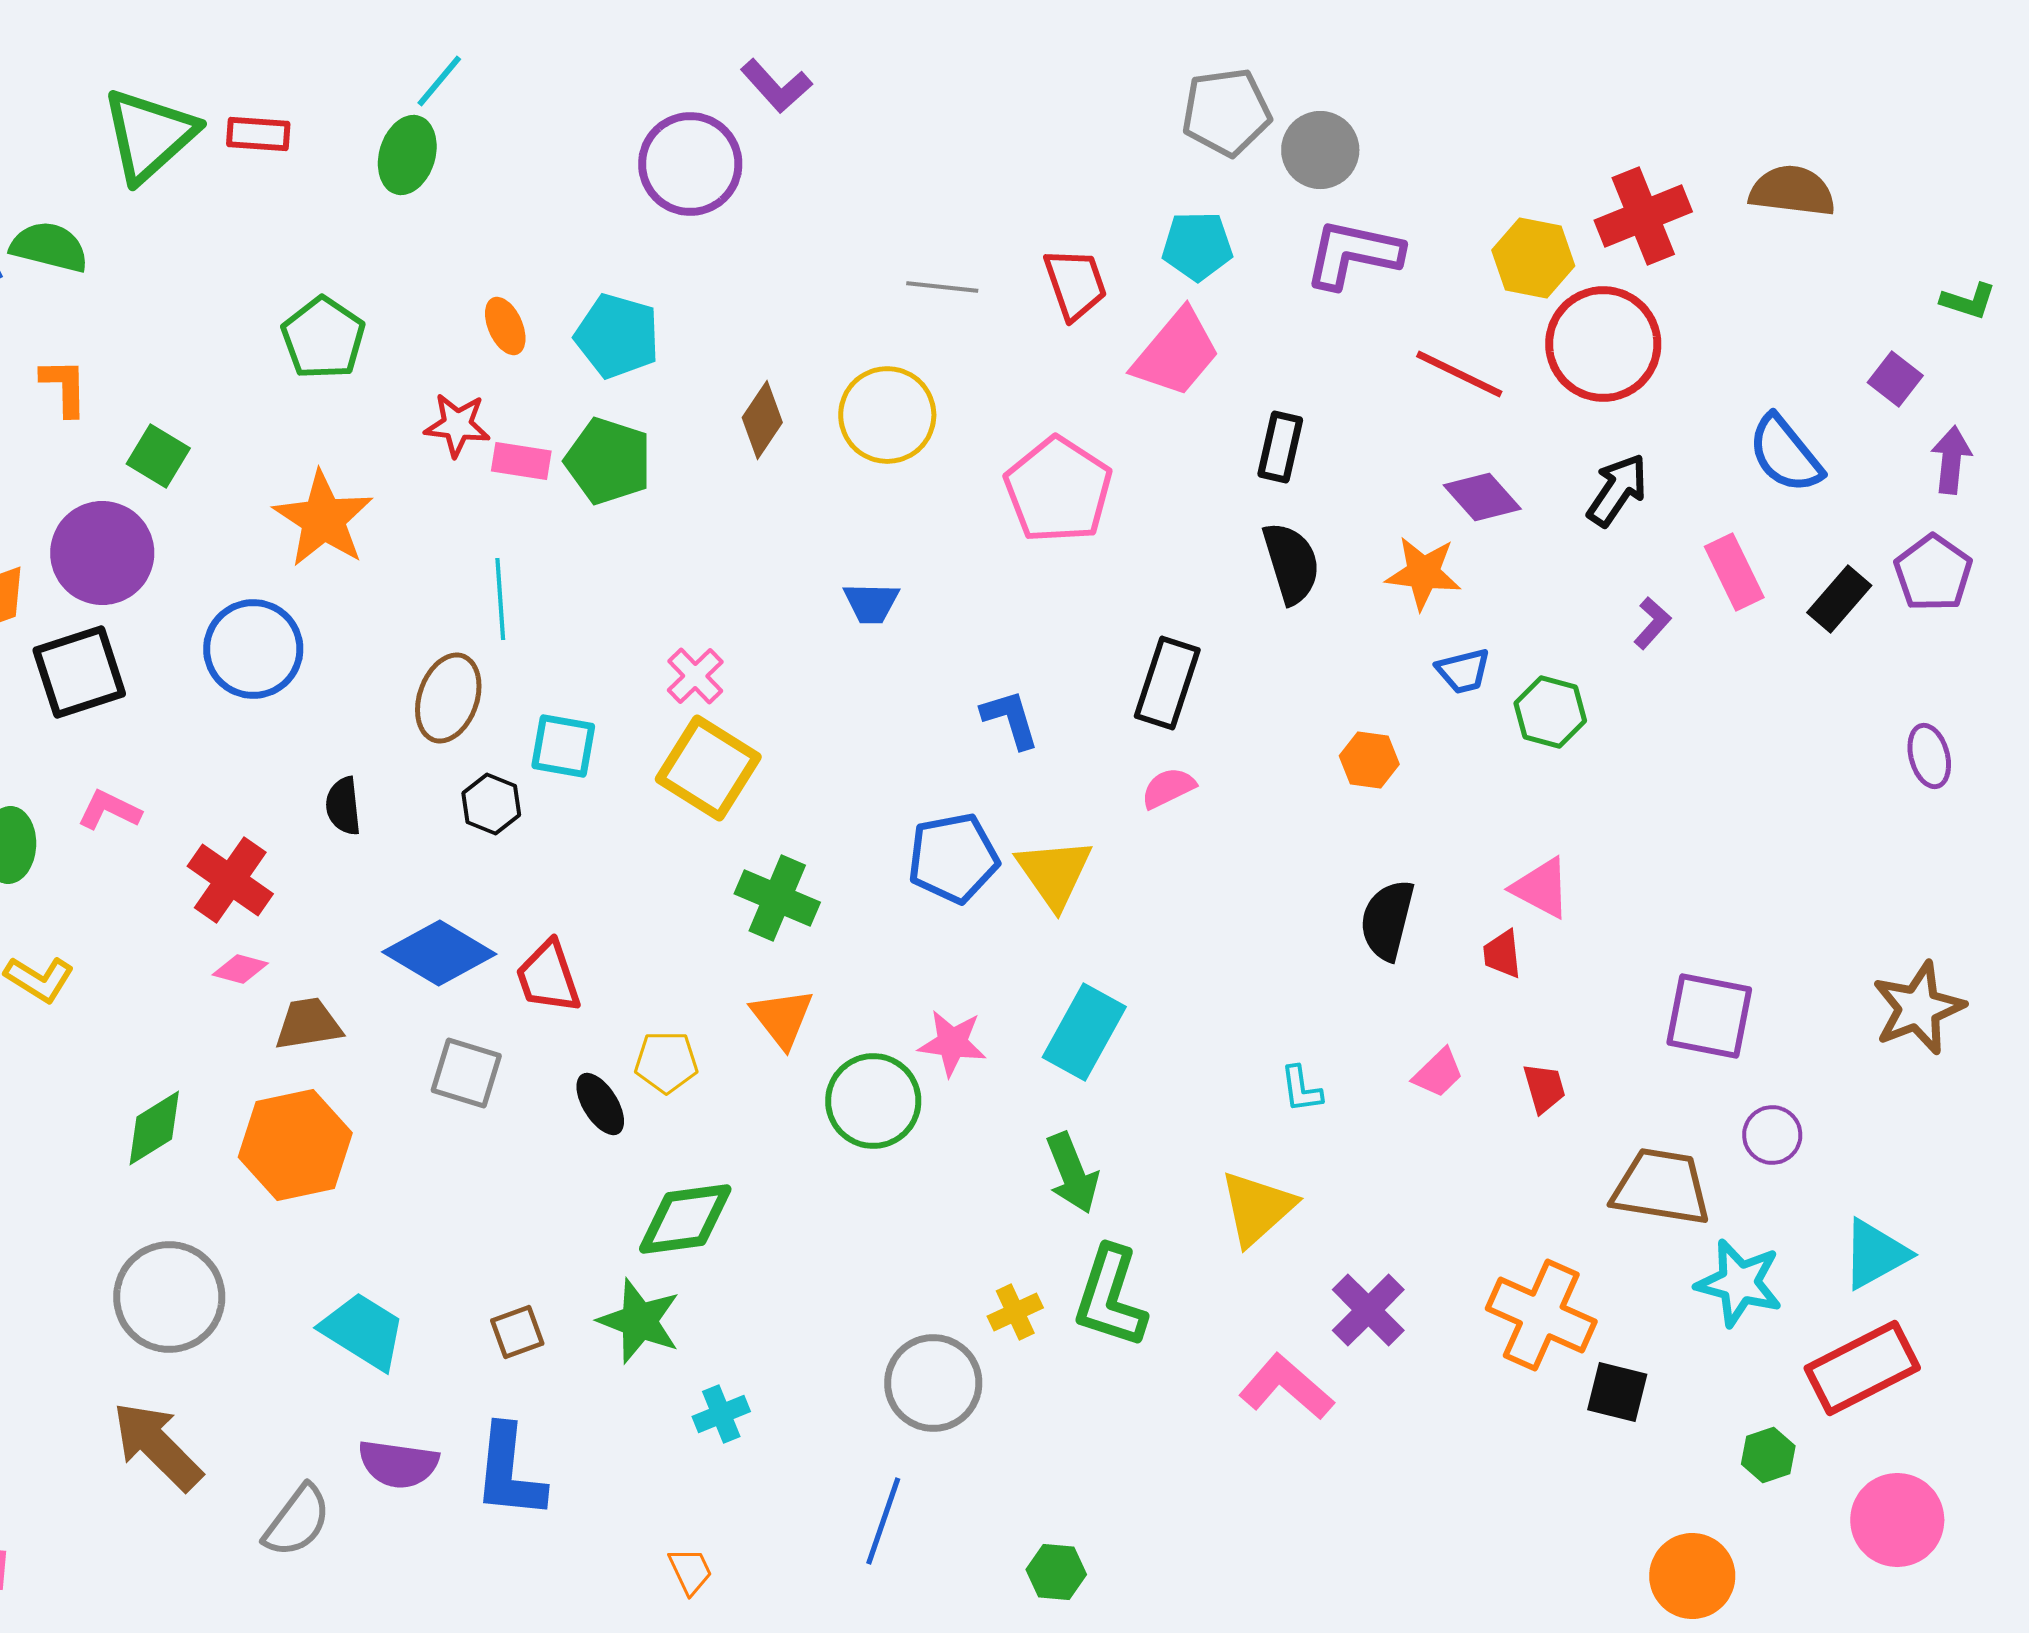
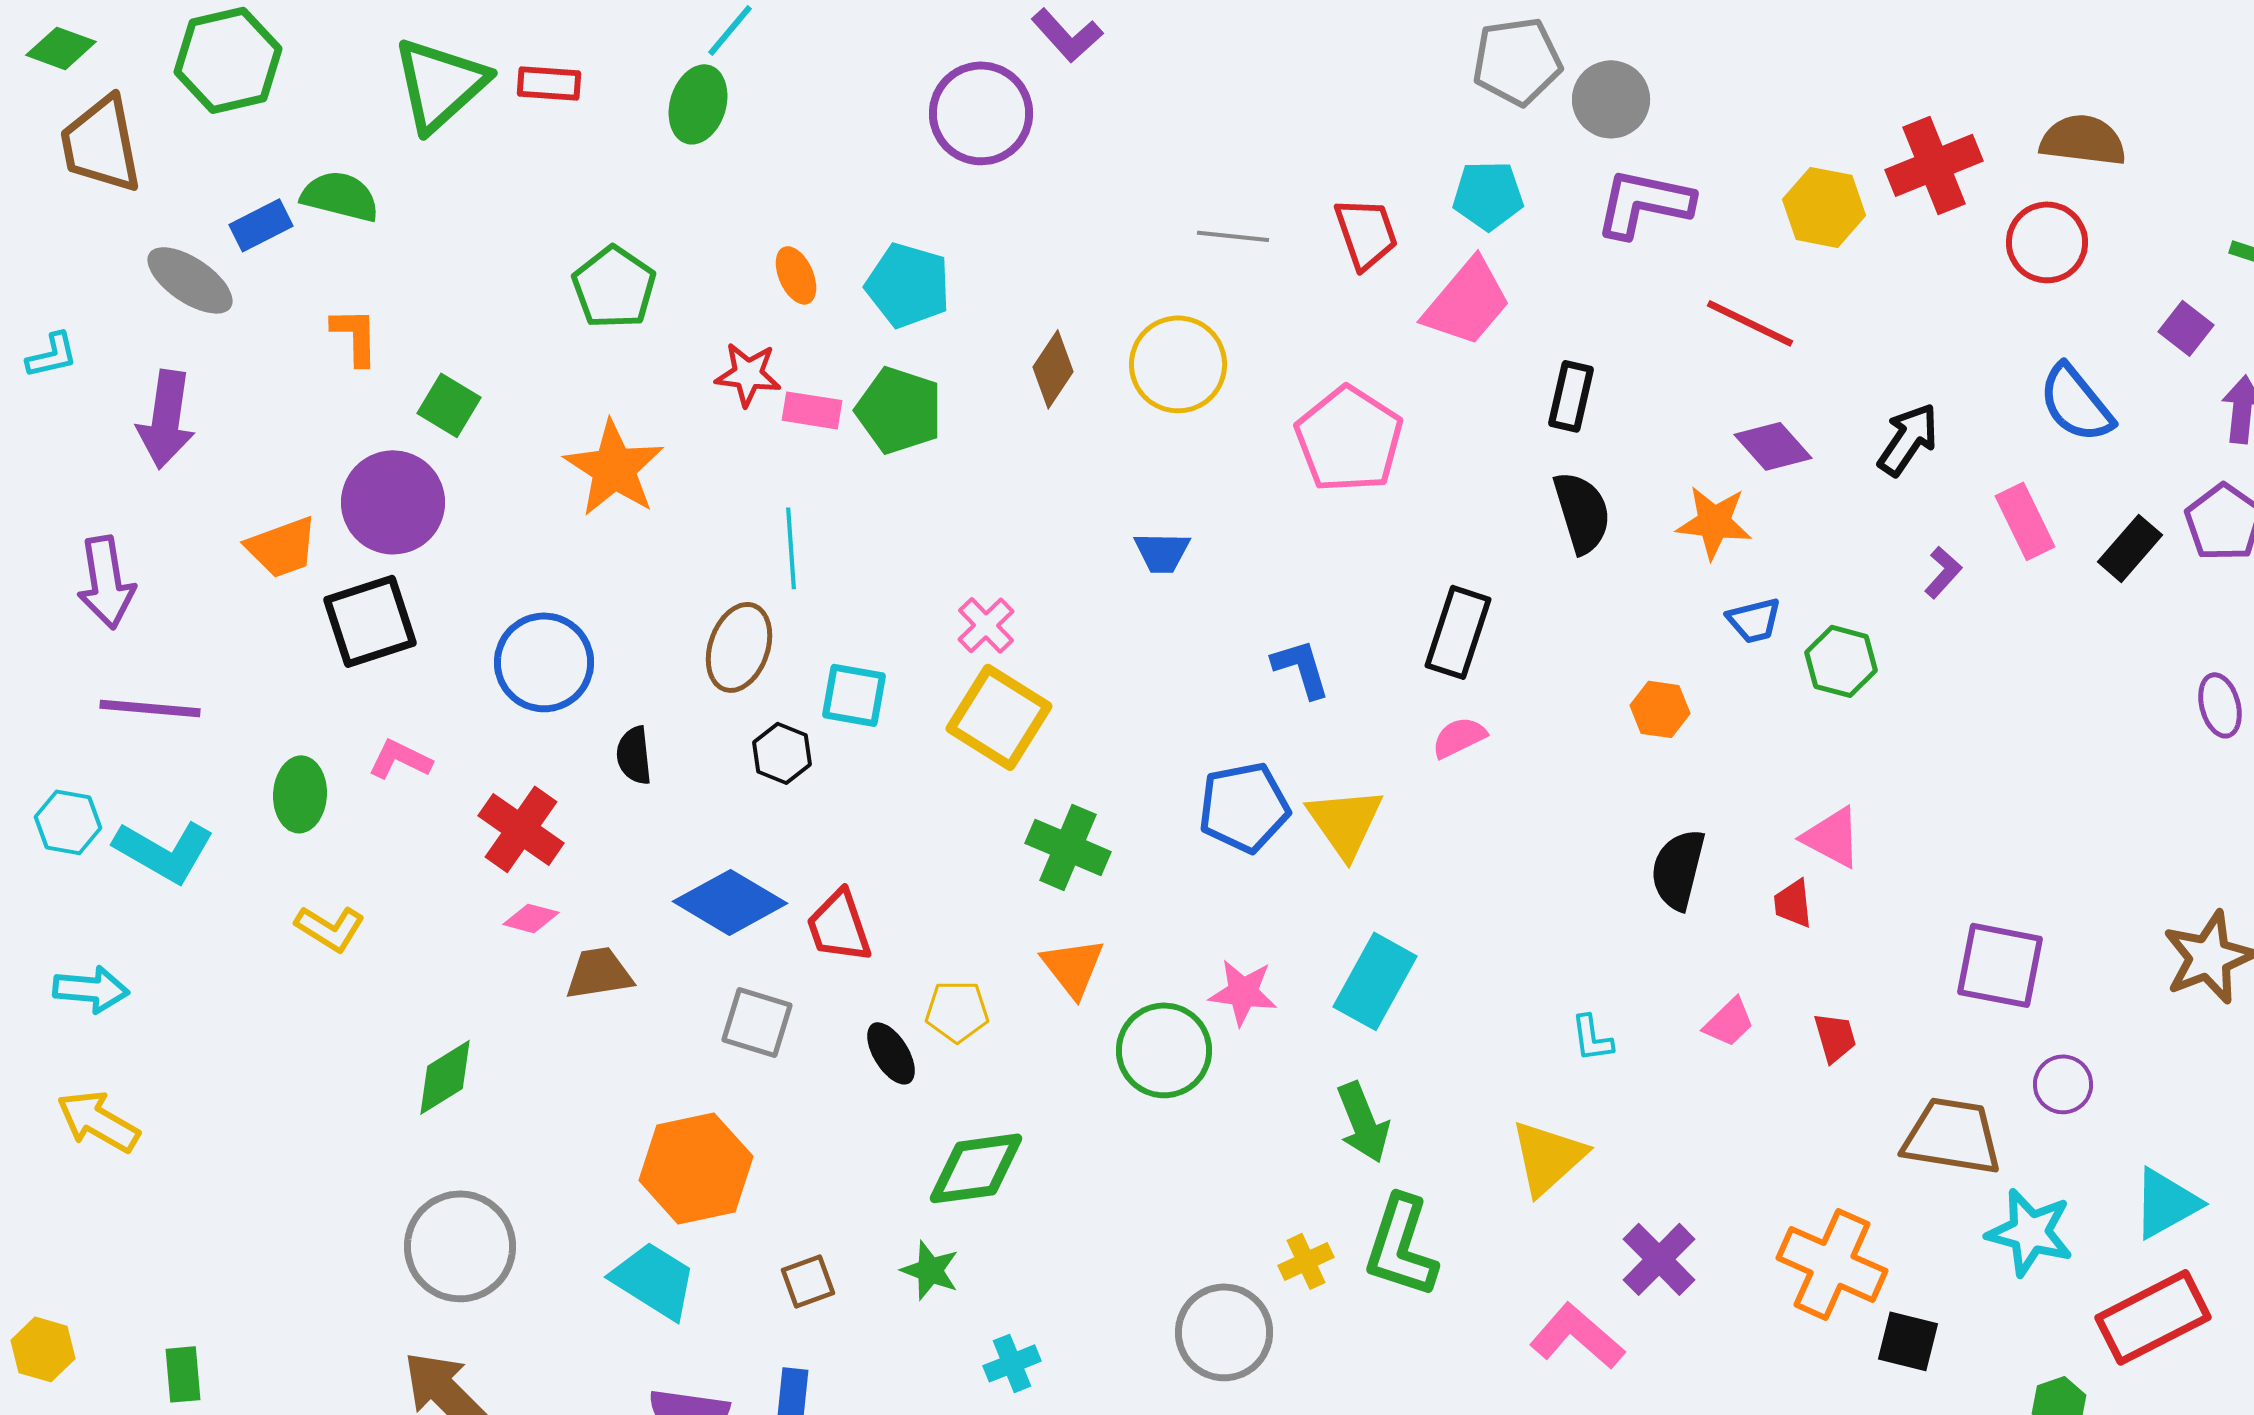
red circle: (1603, 344) -> (2047, 242), moved, size x0.7
blue circle: (253, 649) -> (544, 662), moved
orange hexagon: (295, 1145) -> (696, 1168), moved
green star: (639, 1321) -> (930, 1270), size x0.7

